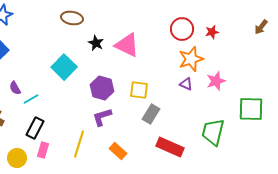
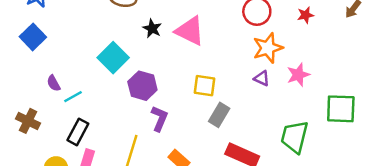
red star: (212, 32) -> (306, 15), moved
purple hexagon: (102, 88) -> (142, 86), moved
purple L-shape: (102, 117) -> (159, 119), turned 130

